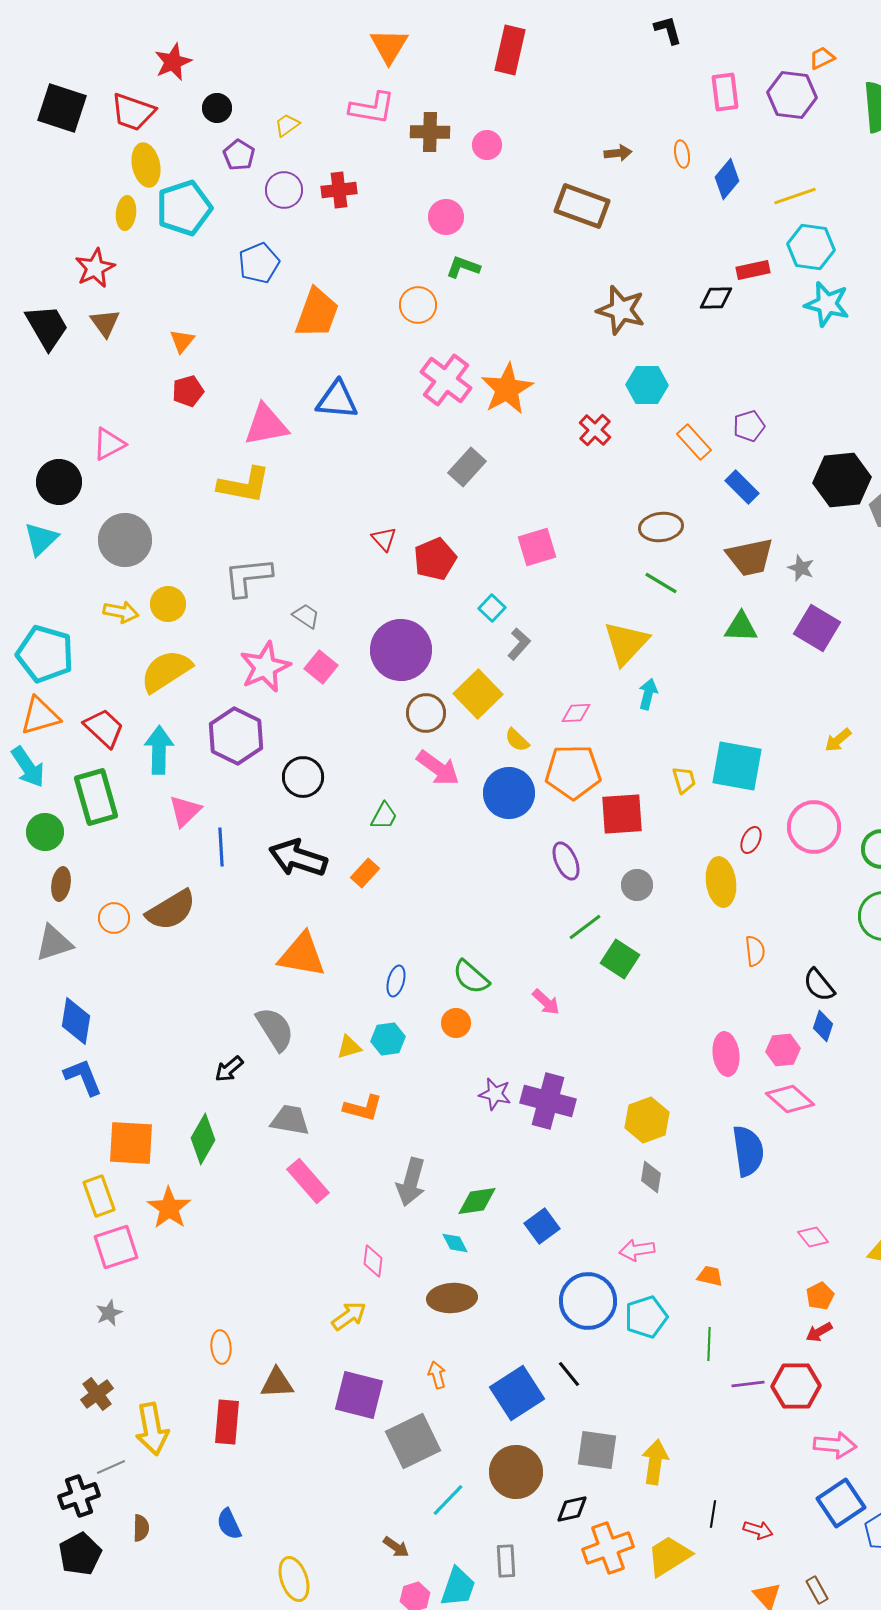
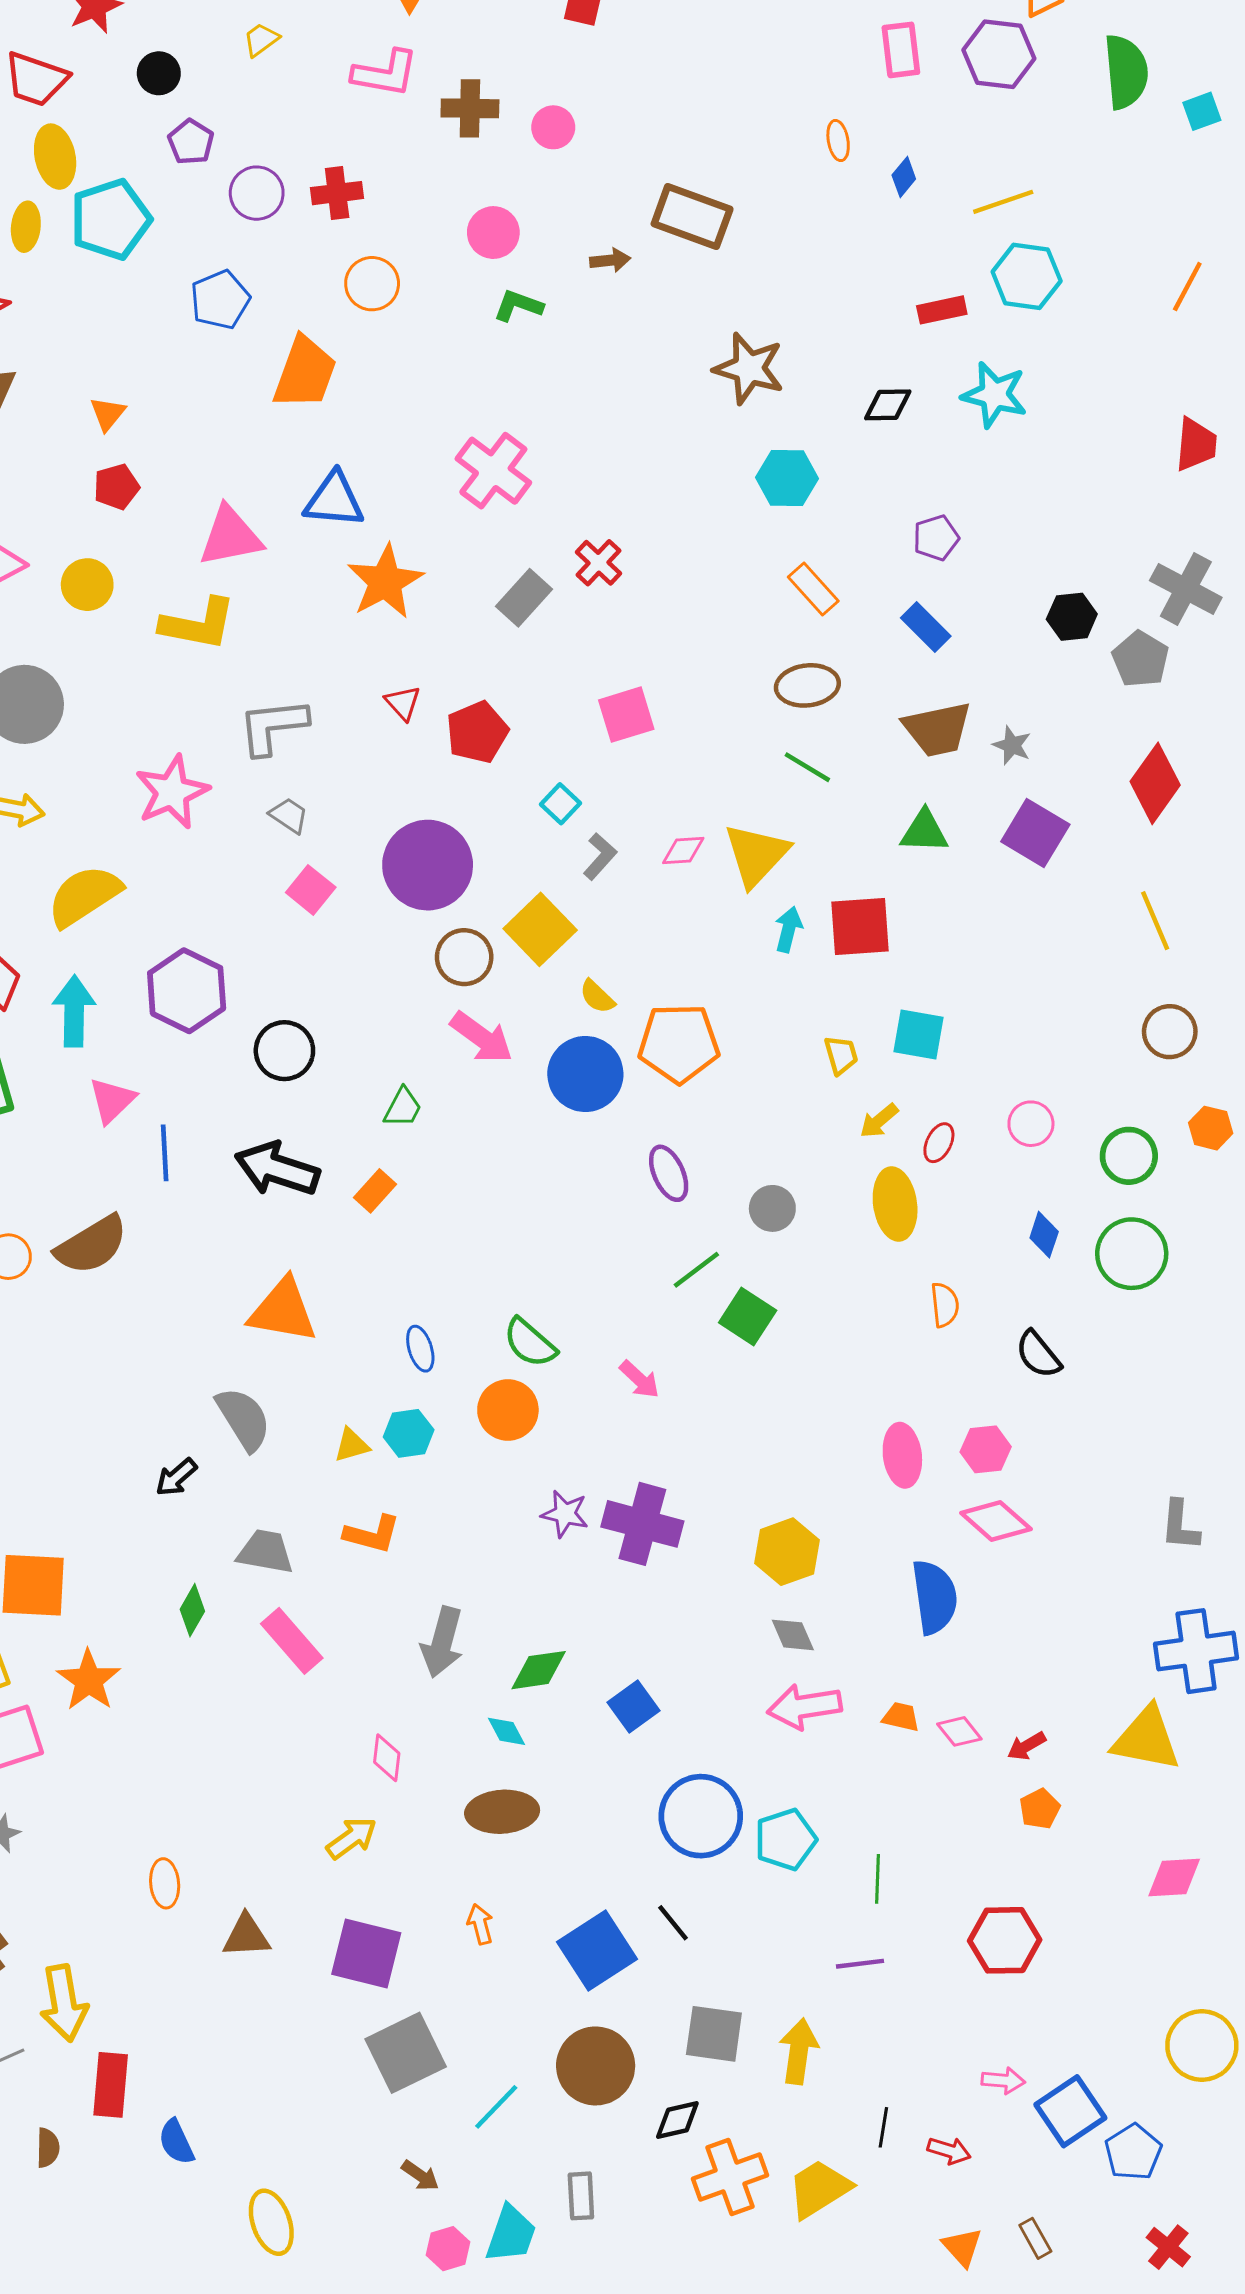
yellow trapezoid: (287, 125) -> (261, 40), moved
brown arrow: (618, 153) -> (610, 260), moved
blue diamond: (727, 179) -> (904, 177), size x0.7
black diamond: (716, 298) -> (888, 405), moved
cyan star: (827, 304) -> (994, 395), moved
orange circle: (418, 305) -> (372, 284), moved
orange star: (507, 389) -> (385, 582), moved
red cross: (595, 430) -> (599, 563), moved
orange rectangle: (694, 442) -> (813, 589), moved
black hexagon: (842, 480) -> (1072, 617), size x0.6
gray L-shape: (248, 577) -> (273, 726), moved
yellow circle: (168, 604) -> (87, 585), moved
pink star: (265, 667) -> (172, 792), moved
pink diamond: (576, 713) -> (683, 850), moved
yellow arrow: (838, 740) -> (879, 1121), moved
cyan square: (737, 766) -> (918, 1035), size x0.7
red square: (622, 814) -> (860, 926), moved
pink circle: (814, 827) -> (1031, 1124), size x0.6
blue ellipse: (396, 981) -> (420, 1349), turned -32
orange circle: (456, 1023) -> (508, 1410), size x1.4
blue diamond: (823, 1026) -> (1044, 1235), moved
green diamond: (203, 1139) -> (192, 1610), moved, size x0.7
gray diamond: (651, 1177) -> (793, 1635), turned -32
pink diamond: (813, 1237) -> (959, 1731), moved
pink arrow: (637, 1250) -> (804, 1707), moved, size x1.4
orange trapezoid: (710, 1276) -> (901, 1717), moved
red arrow: (819, 1332) -> (1027, 1746), moved
purple line: (748, 1384) -> (860, 1964), moved
red rectangle: (227, 1422) -> (111, 2085), moved
gray square: (413, 1441) -> (406, 2053), moved
pink arrow: (835, 1445) -> (1003, 2081), moved, size x0.7

